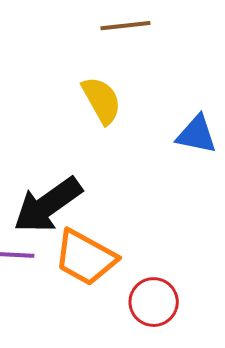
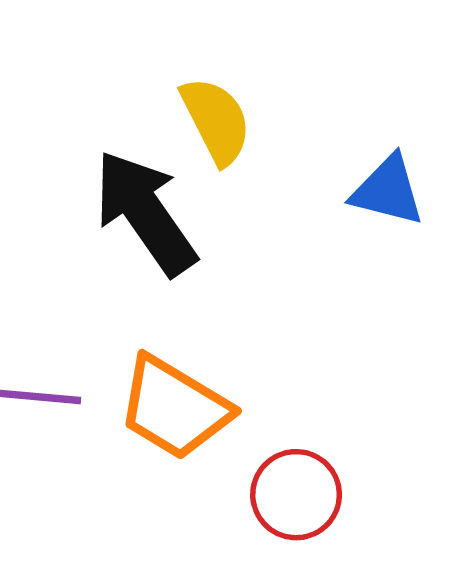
black arrow: (48, 205) -> (145, 213), moved, turned 88

